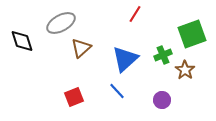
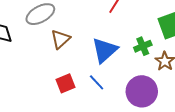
red square: (74, 97) -> (65, 83), moved
purple circle: (162, 100) -> (142, 91), size x1.8

